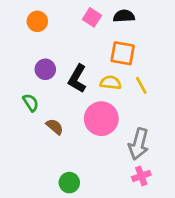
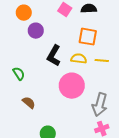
purple circle: (45, 69) -> (36, 31), moved
yellow line: (141, 85) -> (102, 61), turned -56
brown semicircle: (55, 127) -> (29, 103), moved

